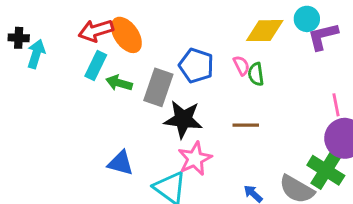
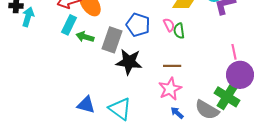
pink star: (195, 159) -> (170, 89), moved
blue triangle: (121, 163) -> (86, 105), moved

